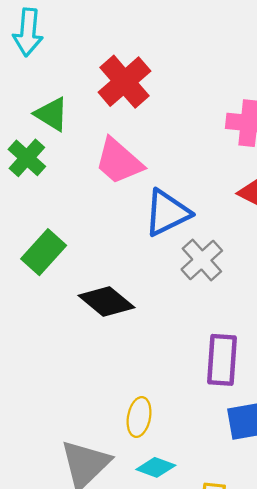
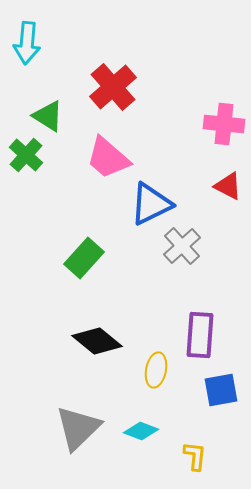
green rectangle: (44, 252) -> (84, 258), moved
black diamond: (106, 301) -> (97, 341), moved
yellow ellipse: (139, 417) -> (156, 370), moved

